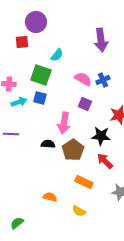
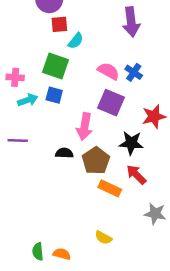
red square: (22, 42) -> (59, 24), moved
blue cross: (103, 80) -> (134, 72), turned -32
purple square: (85, 104) -> (111, 103), size x1.5
orange rectangle: (84, 182) -> (110, 188), moved
orange semicircle: (50, 197) -> (62, 254), moved
green semicircle: (17, 223) -> (38, 251), moved, turned -56

